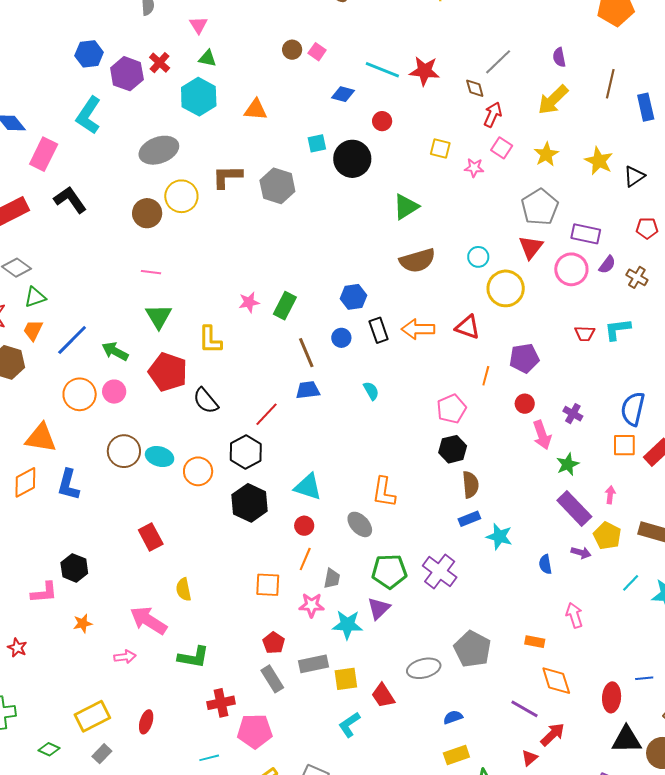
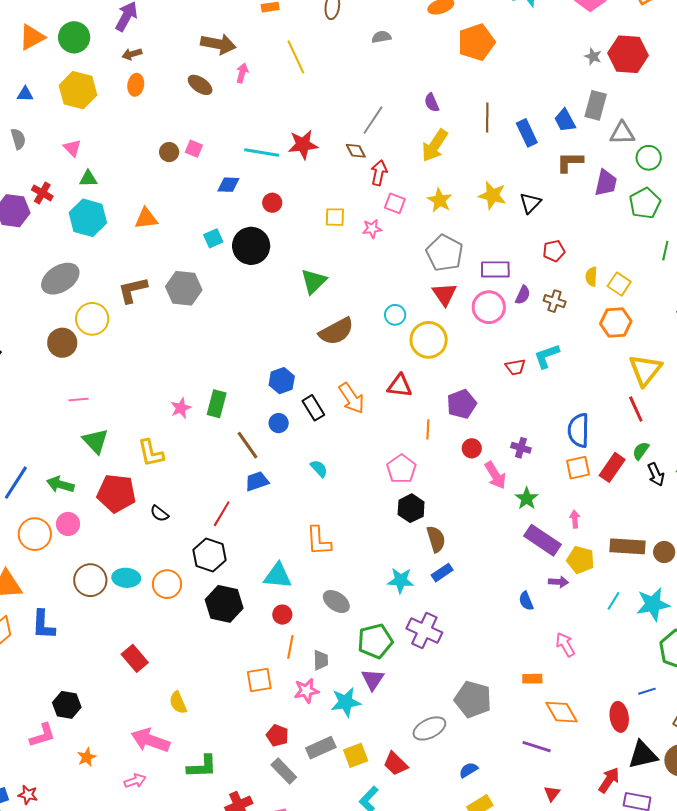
orange arrow: (418, 329) -> (352, 398), turned -112
black semicircle: (206, 401) -> (159, 513), size x0.7
orange L-shape: (384, 492) -> (319, 541), moved
cyan star: (499, 537) -> (401, 580), moved
red arrow: (553, 735) -> (609, 780), moved

